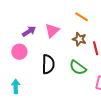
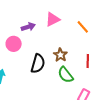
pink triangle: (52, 30) -> (53, 19), moved
brown star: (79, 39) -> (60, 55), moved

